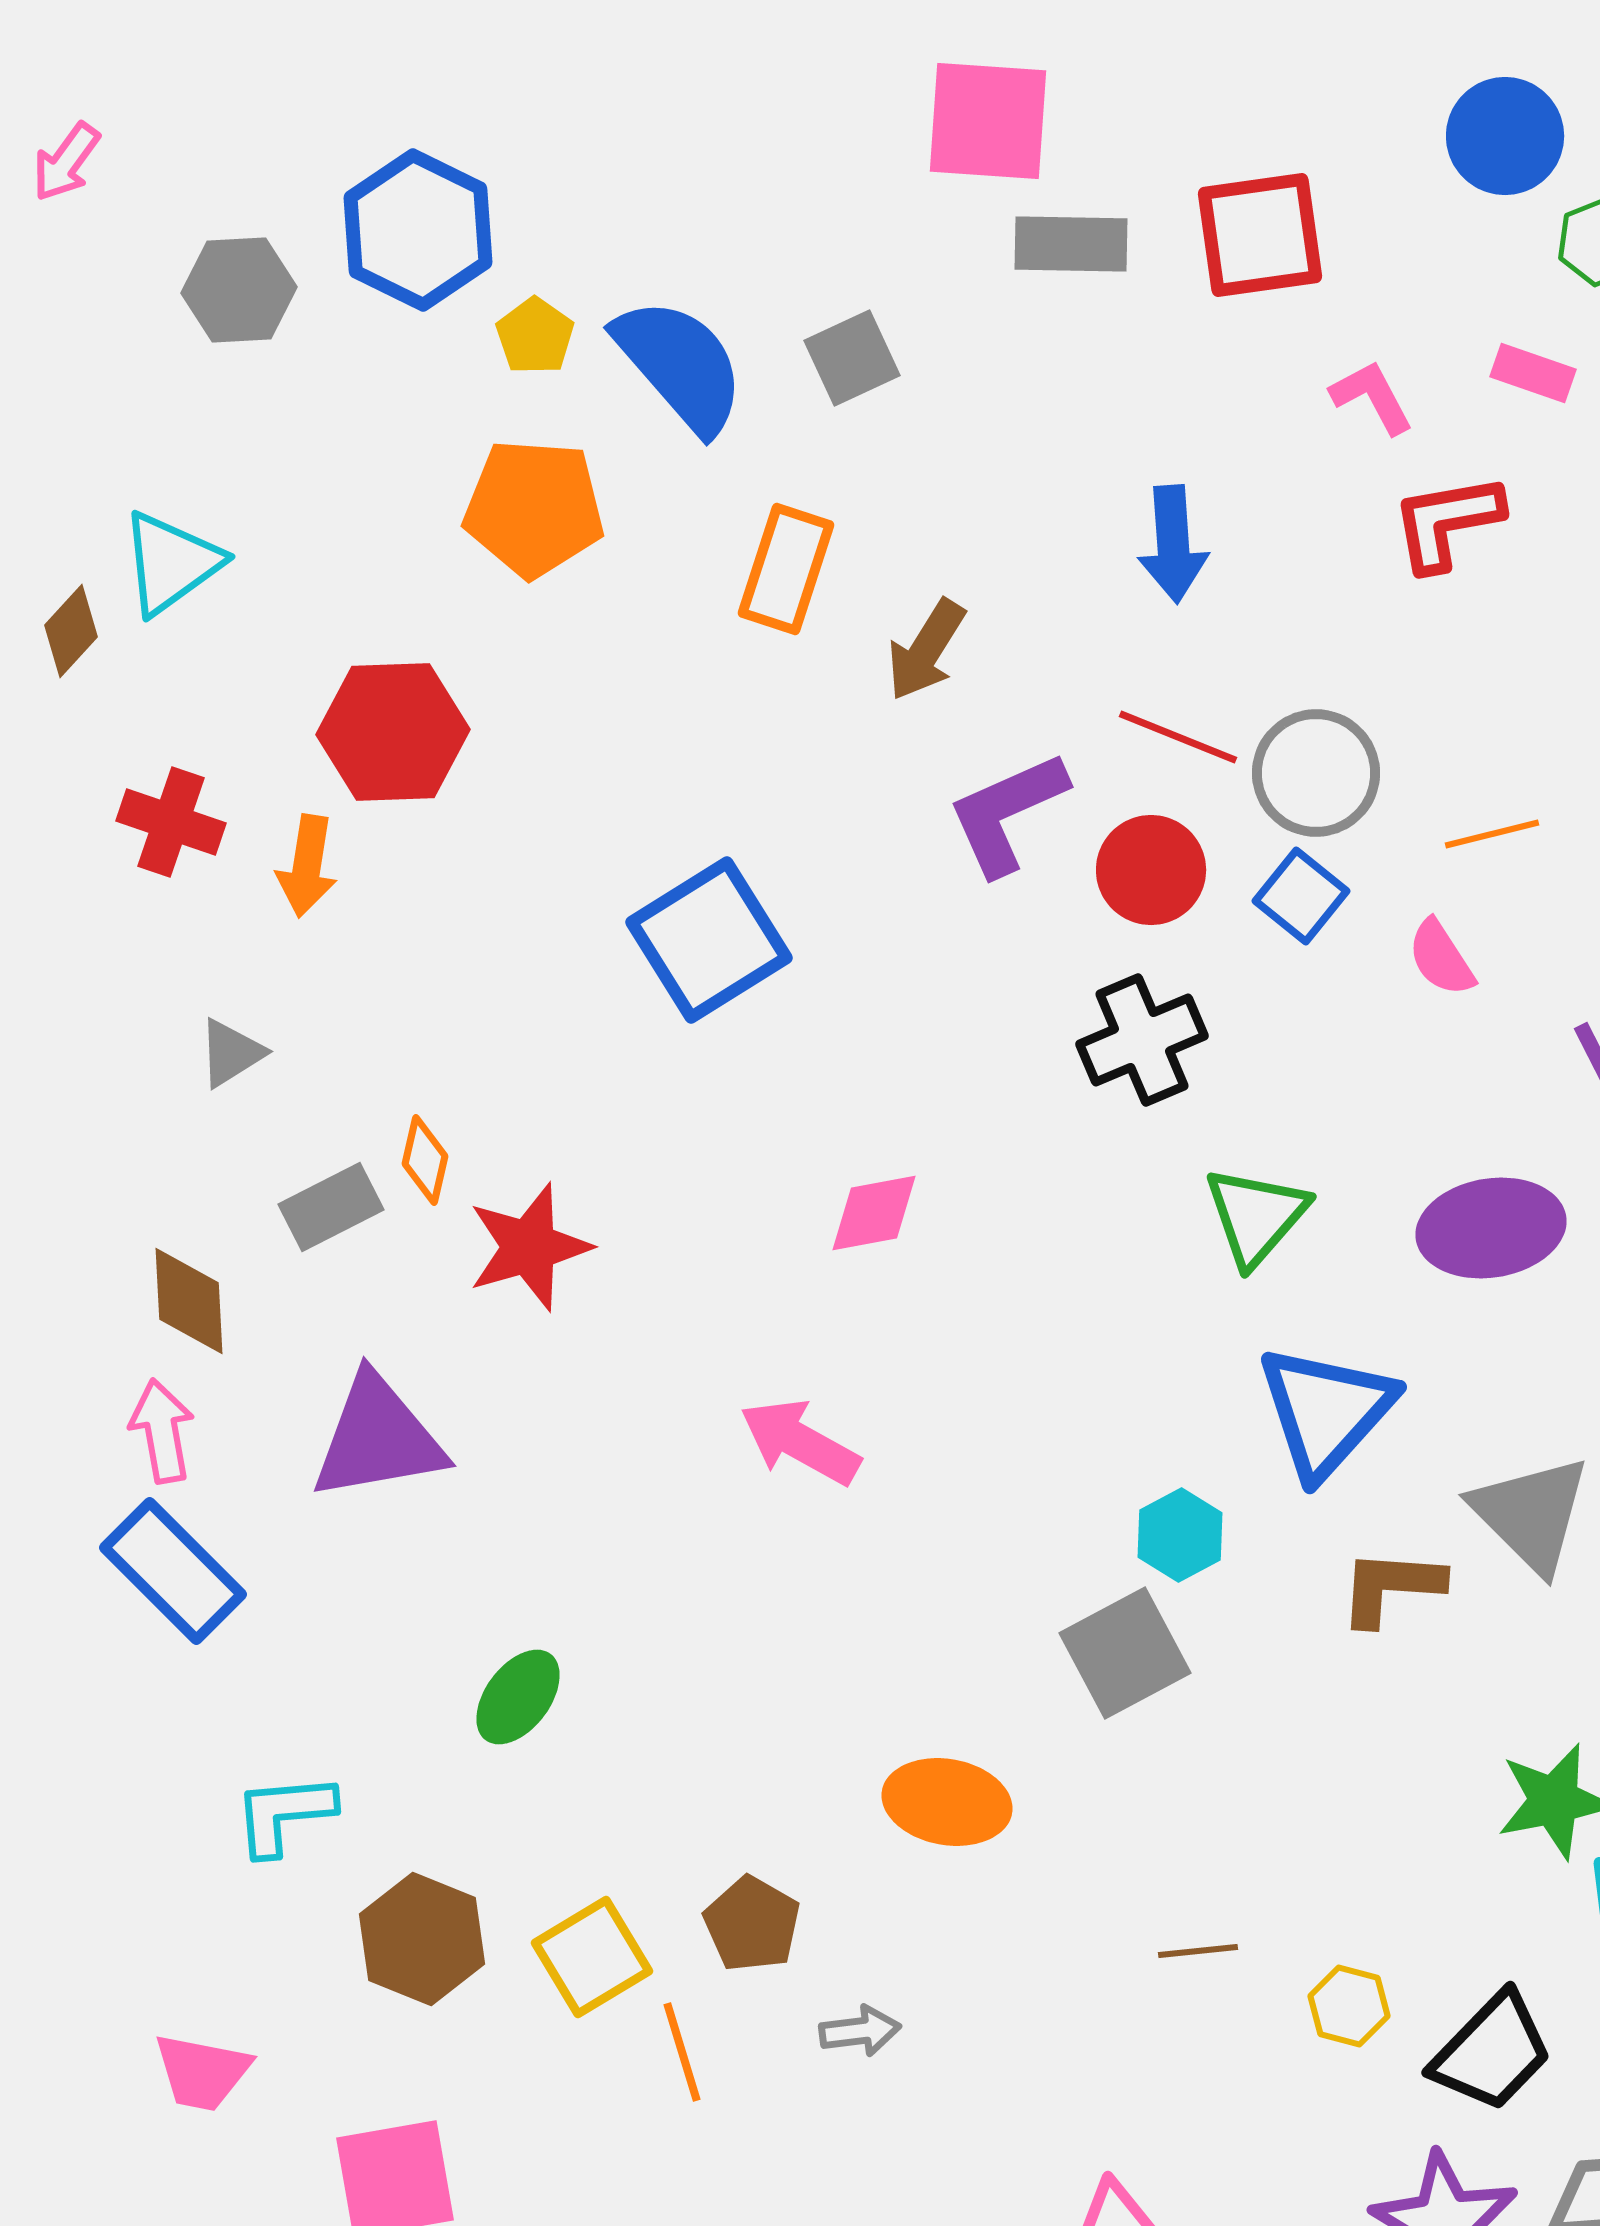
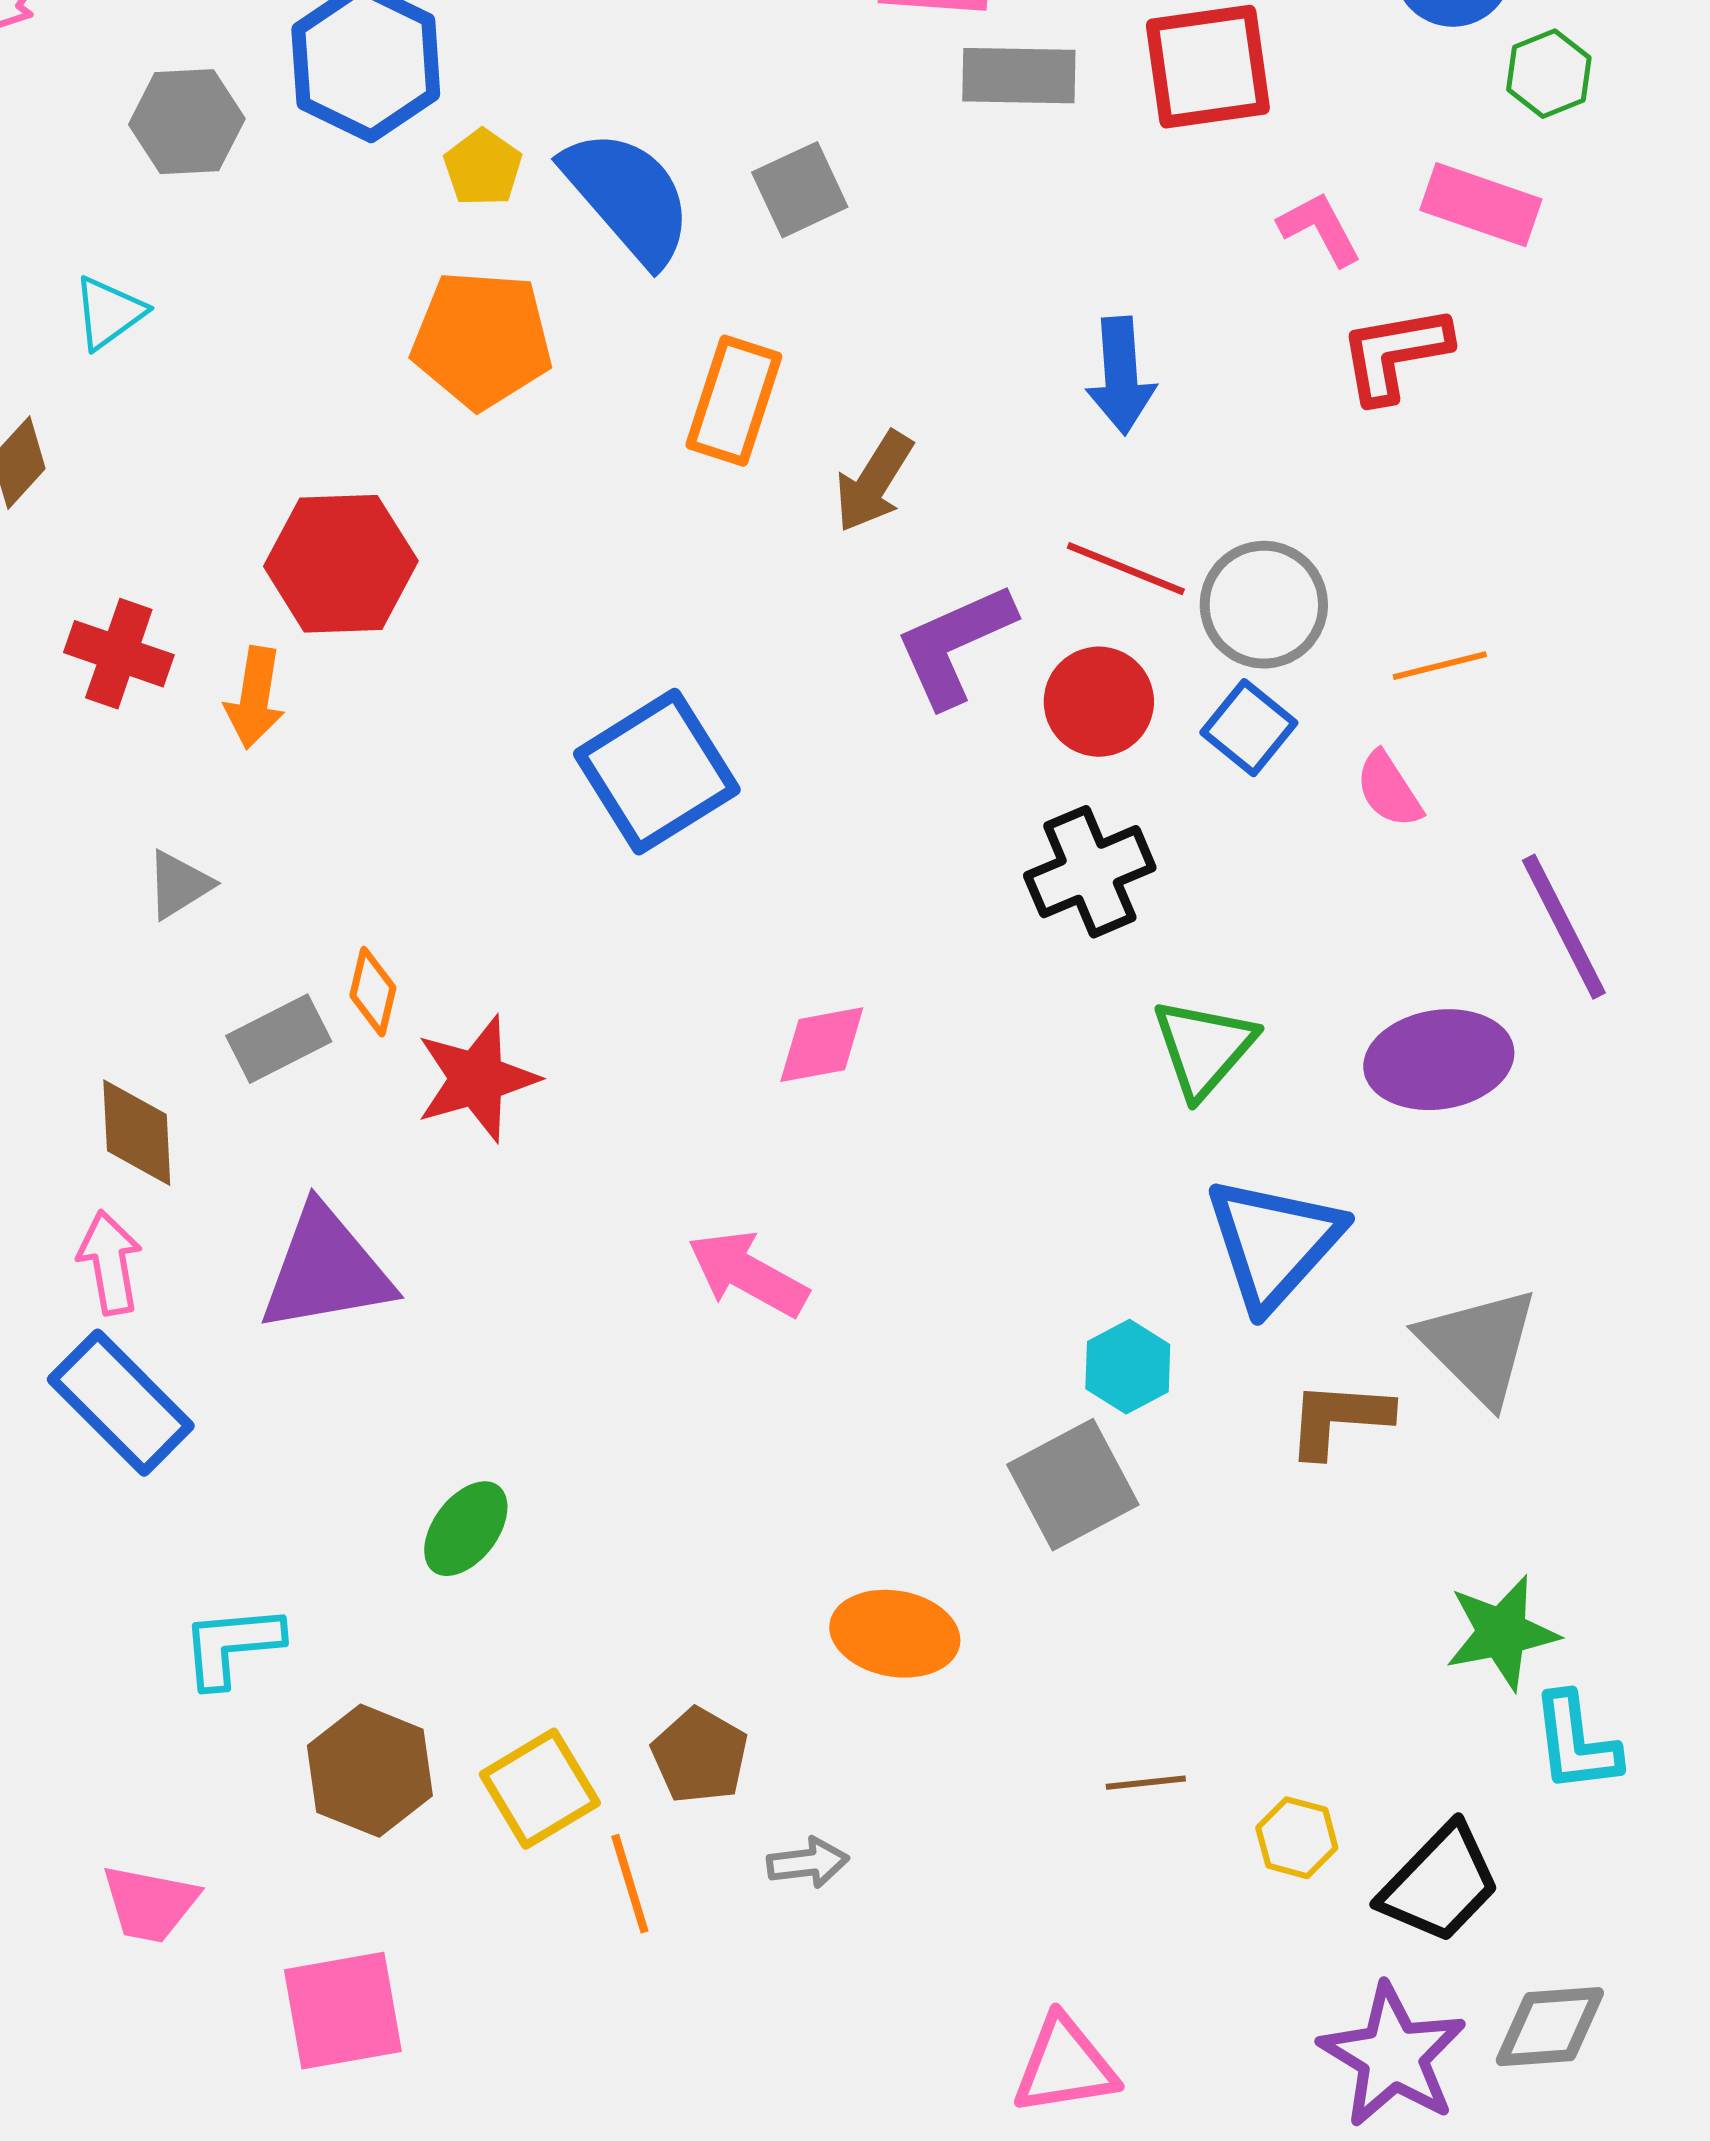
pink rectangle: (1533, 373) -> (1481, 205), size x1.4
cyan triangle: (171, 563) -> (109, 313), moved, size x0.7

